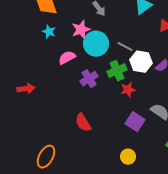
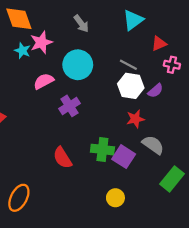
pink star: (81, 30) -> (41, 42), moved
gray line: (125, 47) -> (128, 65), moved
green cross: (117, 71) -> (102, 150), moved, turned 30
red star: (128, 90) -> (135, 119), moved

